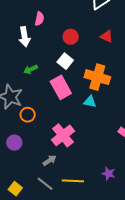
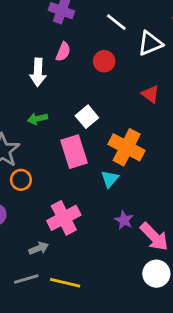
red circle: (71, 37) -> (104, 61), moved
cyan triangle: (90, 102) -> (110, 179), turned 48
purple star: (109, 174) -> (124, 220), moved
gray line: (45, 184) -> (26, 279), turned -66

